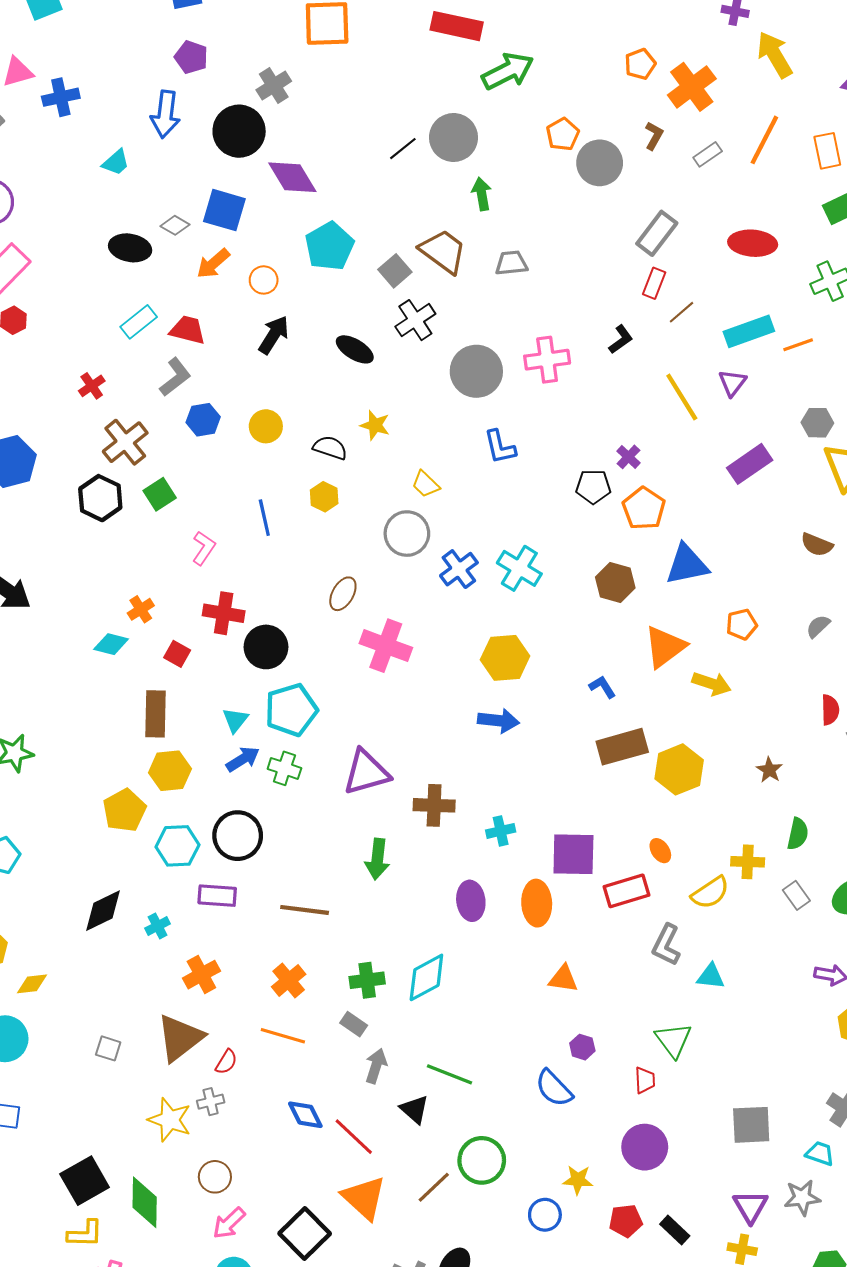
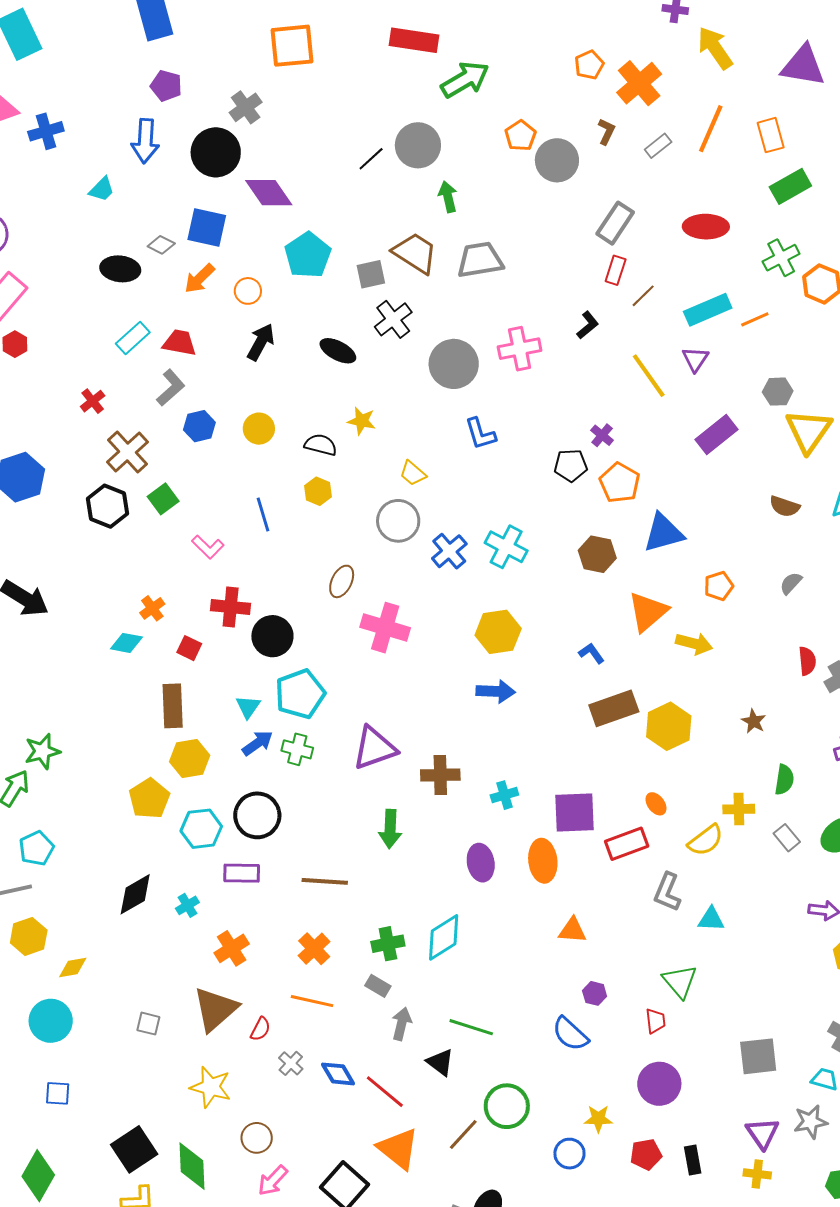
gray trapezoid: (511, 263) -> (480, 260), size x1.5
gray square: (395, 271) -> (371, 274), turned 32
pink L-shape: (204, 548) -> (208, 547), turned 104
gray cross: (211, 1102) -> (291, 1063), moved, turned -30
black rectangle: (675, 1230) -> (693, 1160), turned 40

